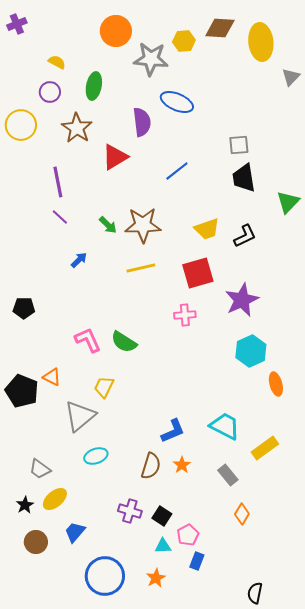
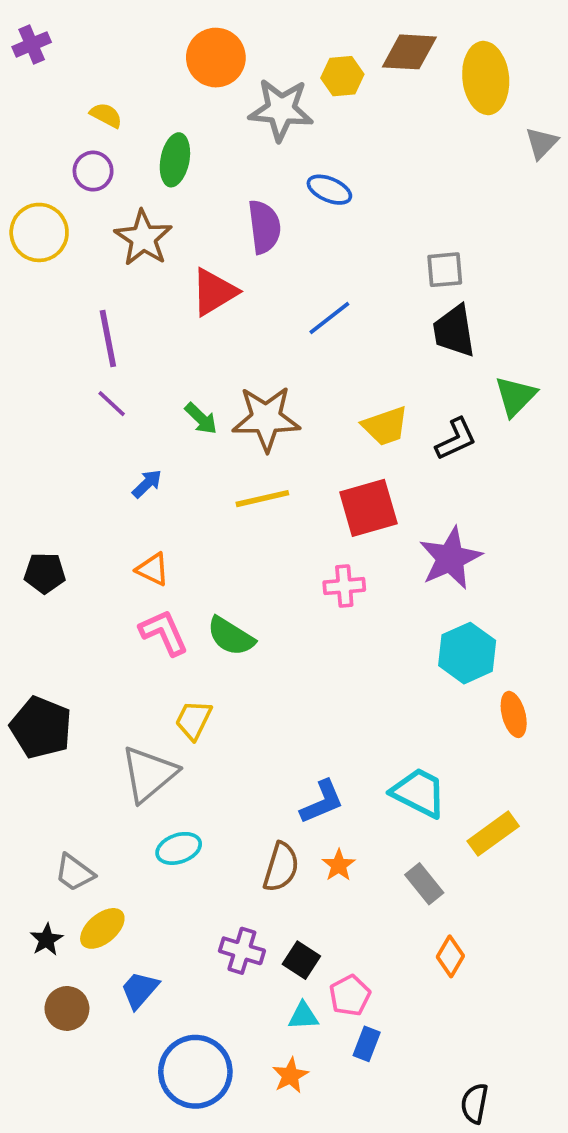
blue ellipse: (177, 102) -> (329, 190), size x0.7
green triangle: (288, 202) -> (515, 396), moved
orange triangle: (52, 377) -> (153, 569), moved

